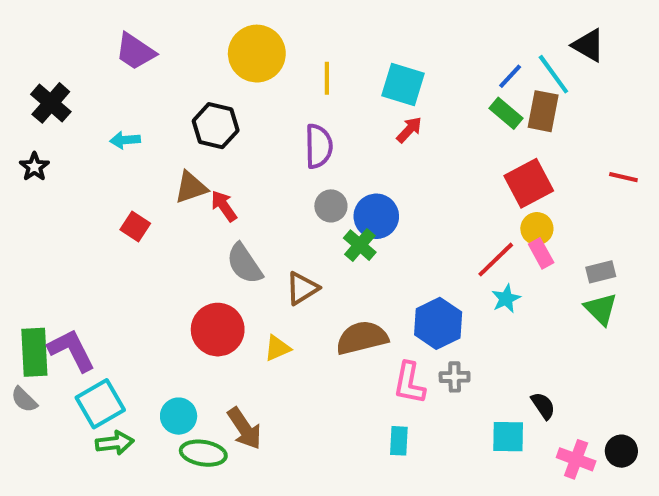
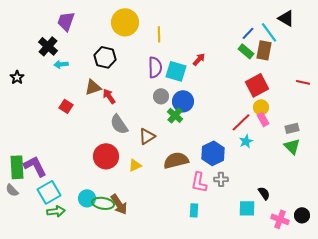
purple trapezoid: (135, 51) -> (66, 21), turned 75
cyan square: (403, 84) -> (176, 71), moved
black cross: (51, 103) -> (48, 46), moved
green ellipse: (203, 453) -> (103, 203), moved

